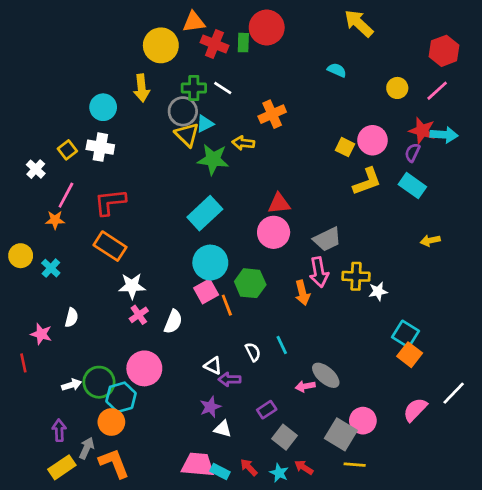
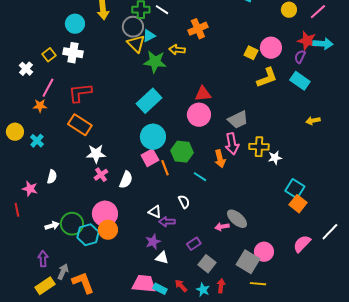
cyan line: (282, 345) -> (200, 177), moved, turned -32
orange circle: (111, 422) -> (108, 230), moved
red arrow: (304, 467) -> (221, 286), turned 64

